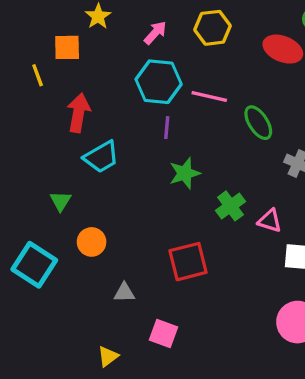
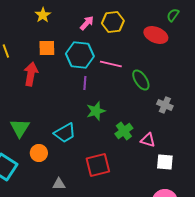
pink arrow: (155, 33) -> (87, 23), moved
orange square: (67, 47) -> (47, 48), moved
cyan trapezoid: (101, 157) -> (65, 133), moved
green triangle: (60, 201) -> (20, 128), size x1.5

